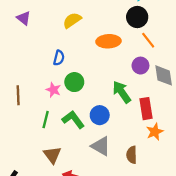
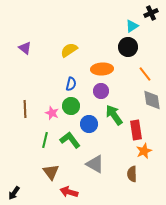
orange line: (148, 40) -> (145, 74), moved
blue semicircle: (59, 58) -> (71, 84), moved
purple circle: (140, 66) -> (101, 91), moved
brown line: (18, 95) -> (25, 109), moved
blue circle: (100, 115) -> (89, 124), moved
brown semicircle: (132, 155) -> (132, 174), moved

